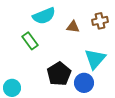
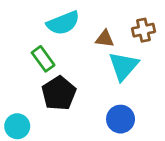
cyan triangle: (95, 59) -> (123, 66), moved
black pentagon: (59, 74) -> (59, 93), moved

